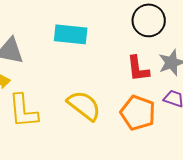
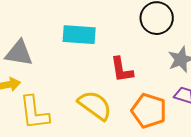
red L-shape: (138, 69) -> (122, 70), moved

